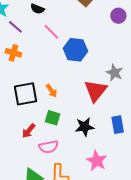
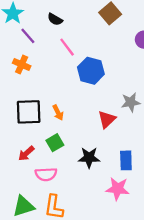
gray star: (114, 73) -> (131, 102), turned 30
red triangle: (96, 91) -> (107, 119), size x0.7
green square: (53, 118) -> (55, 143), turned 35
pink star: (97, 161) -> (118, 189), moved, turned -30

